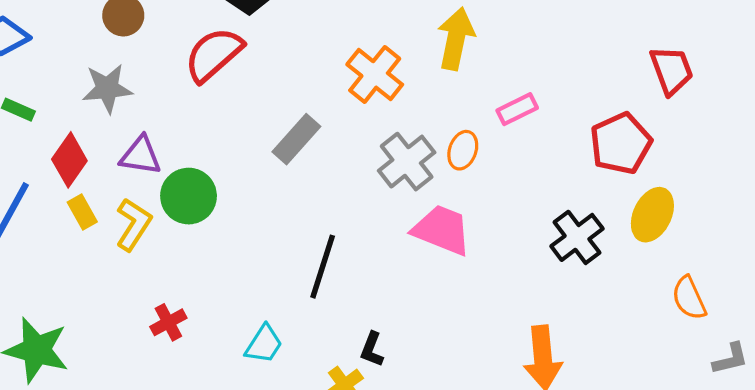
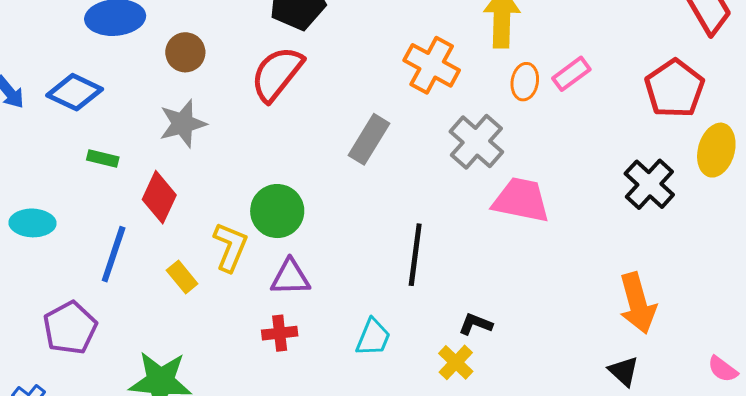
orange ellipse: (463, 150) -> (525, 82), moved
purple triangle: (141, 156) -> (290, 277), moved
yellow rectangle: (82, 212) -> (182, 277), moved
red cross: (168, 322) -> (280, 333), turned 32
black L-shape: (372, 349) -> (475, 324), turned 100

